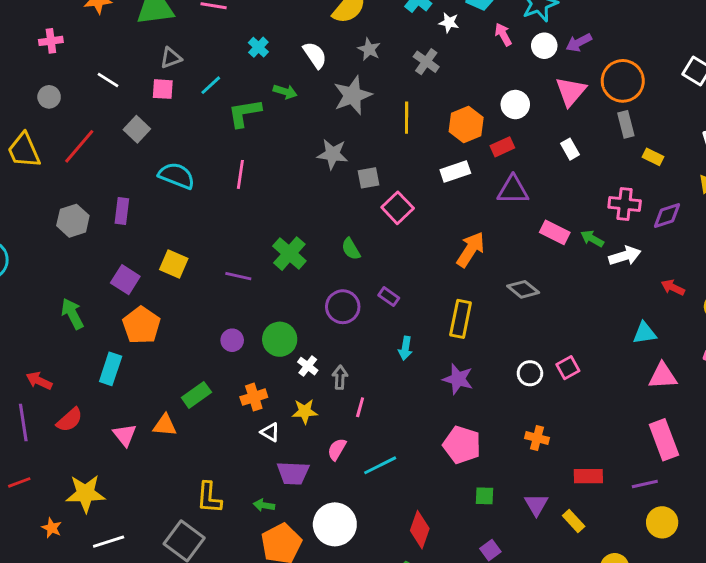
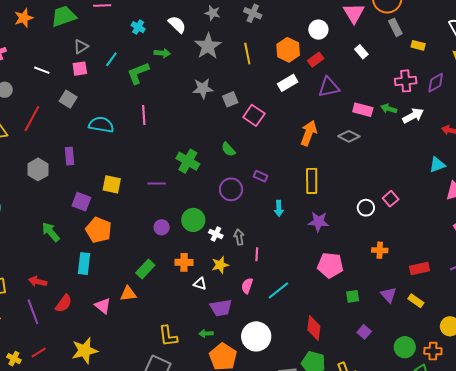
gray diamond: (523, 289) -> (349, 136), moved
orange cross: (254, 397) -> (184, 262), turned 30

